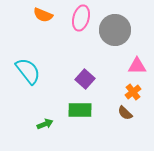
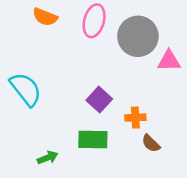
pink triangle: (137, 66) -> (169, 61), moved
orange cross: (133, 92) -> (135, 118), moved, turned 35

